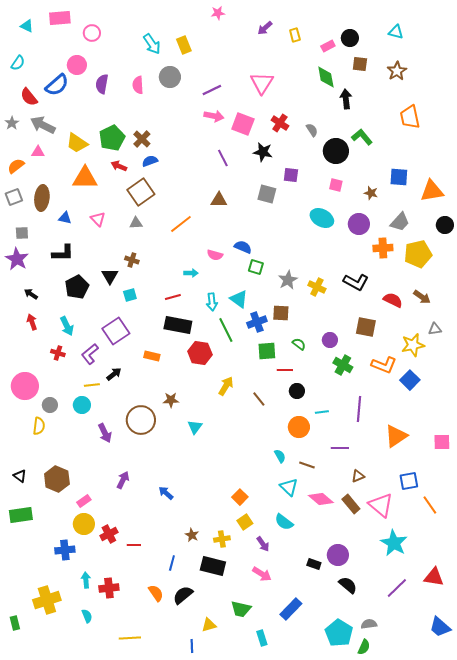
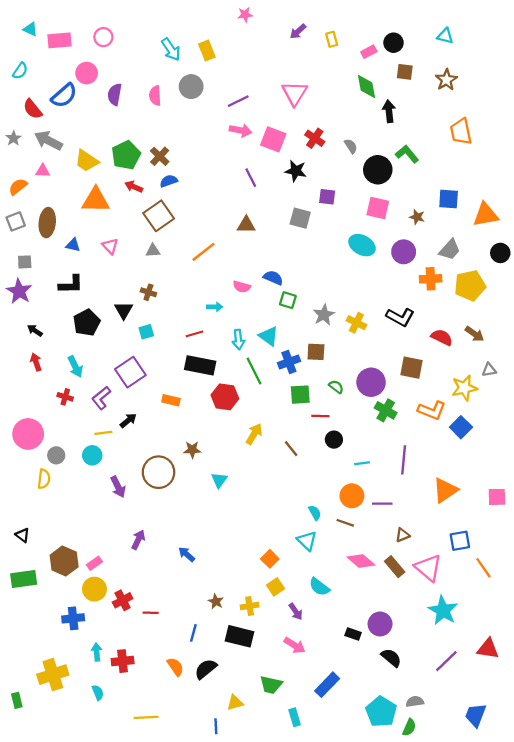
pink rectangle: (60, 18) -> (60, 40), moved
pink square: (336, 185) -> (378, 208), size x1.5
purple circle: (330, 340) -> (371, 382), size x1.6
orange circle: (299, 427) -> (352, 496), moved
brown hexagon: (57, 479) -> (64, 561), moved
cyan triangle: (289, 487) -> (307, 541), moved
blue trapezoid: (440, 627) -> (476, 715), moved, turned 70

